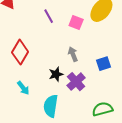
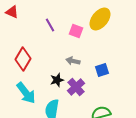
gray arrow: (73, 54) -> (73, 61), turned -56
cyan arrow: (23, 88) -> (26, 93), size x1.6

